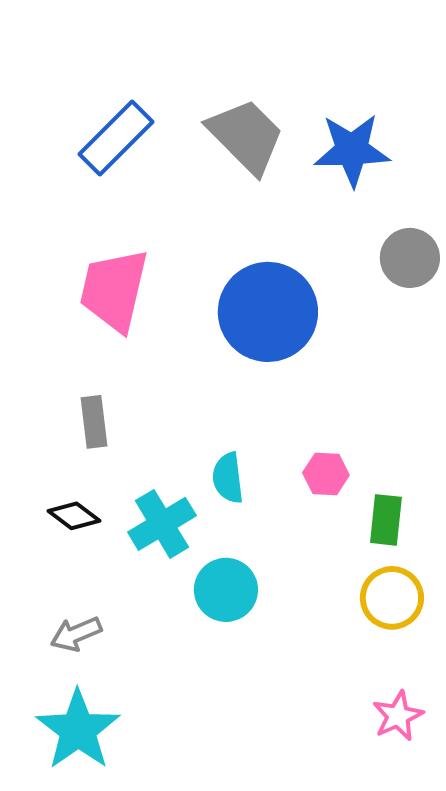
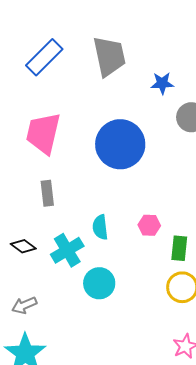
gray trapezoid: (246, 136) -> (109, 56), turned 33
blue star: (352, 150) -> (162, 83), moved, size x0.6
gray rectangle: (94, 422) -> (47, 193), moved

